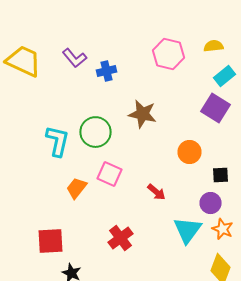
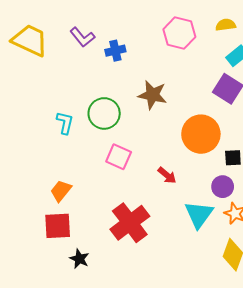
cyan L-shape: (58, 141) -> (65, 123), size x0.7
orange circle: (190, 152) -> (201, 134), size x1.6
orange trapezoid: (76, 188) -> (61, 191), moved
red cross: (120, 238) -> (130, 223), size x1.5

